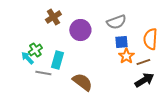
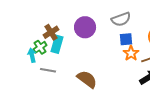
brown cross: (53, 17) -> (51, 32), moved
cyan arrow: (27, 58) -> (32, 55), turned 32
cyan rectangle: (57, 60) -> (57, 44), moved

